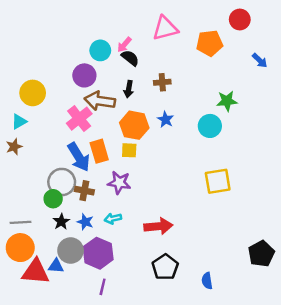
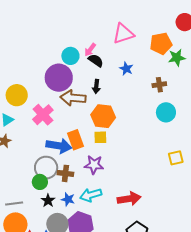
purple circle: (84, 75) -> (59, 78), size x1.4
brown cross: (162, 82) -> (159, 85), moved
green star: (227, 101) -> (177, 58), moved
pink cross: (79, 119) -> (43, 115), moved
blue star: (166, 120) -> (126, 69), moved
blue arrow: (79, 157) -> (59, 146), turned -45
yellow square: (218, 181) -> (176, 158), size x0.7
cyan arrow: (113, 219) -> (91, 195), size x1.5

